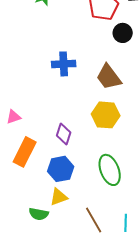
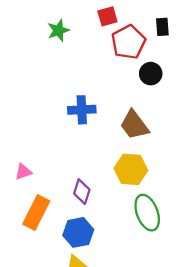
green ellipse: (110, 170) -> (147, 213), moved

